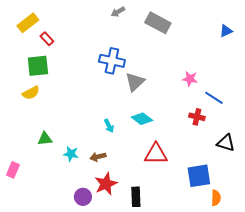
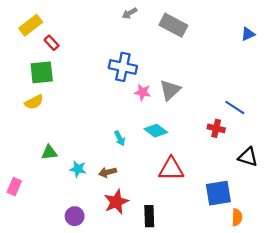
pink star: (190, 79) -> (143, 92), moved
gray triangle: (135, 82) -> (170, 90), moved
purple circle: (83, 197) -> (75, 216), moved

